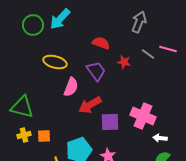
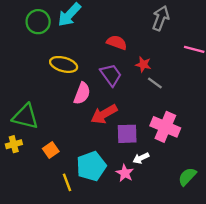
gray line: (148, 54) -> (155, 83), moved
yellow cross: (24, 135) -> (14, 144), moved
orange square: (44, 136) -> (51, 150), turned -32
white arrow: (160, 138) -> (141, 158), moved, turned -32

